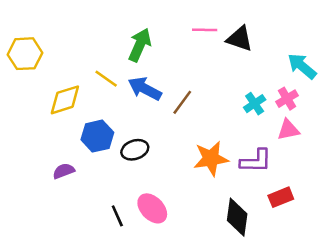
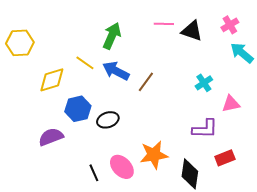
pink cross: (287, 99) -> (230, 25), moved
orange star: (211, 159) -> (154, 155), moved
purple semicircle: (64, 171) -> (51, 137), size x1.4

